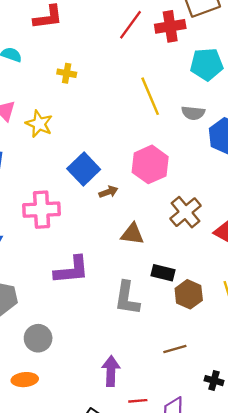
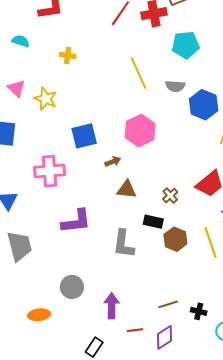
blue square: (84, 169) -> (84, 136), turned 32
brown arrow: (108, 192) -> (113, 161), moved
brown cross: (186, 212) -> (170, 195), moved, size x0.6
gray circle: (38, 338) -> (72, 287), moved
brown line: (175, 349) -> (168, 304), moved

